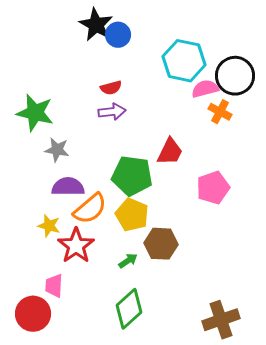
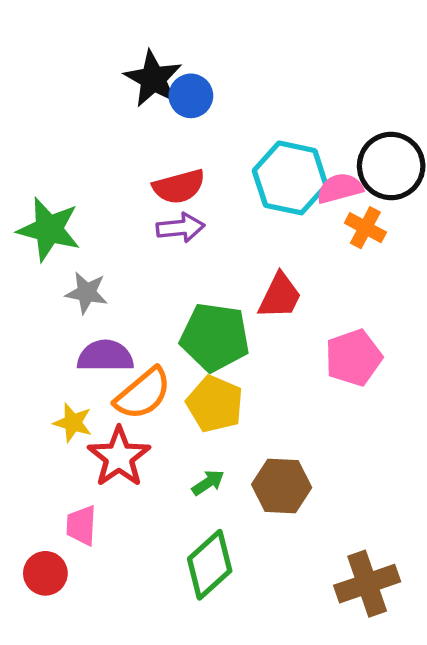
cyan hexagon: (184, 61) -> (290, 178), moved
red semicircle: (111, 88) -> (179, 187), size x1.4
brown hexagon: (161, 244) -> (282, 486), moved
red circle: (33, 314) -> (45, 573), size x0.7

